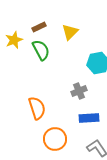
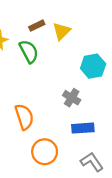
brown rectangle: (39, 27) -> (37, 26), moved
gray cross: (79, 91) -> (72, 98), turned -35

